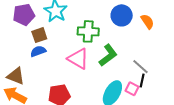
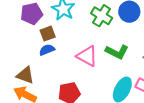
green cross: (88, 31) -> (102, 16), moved, turned 30
green L-shape: (108, 55) -> (117, 52), turned 65

